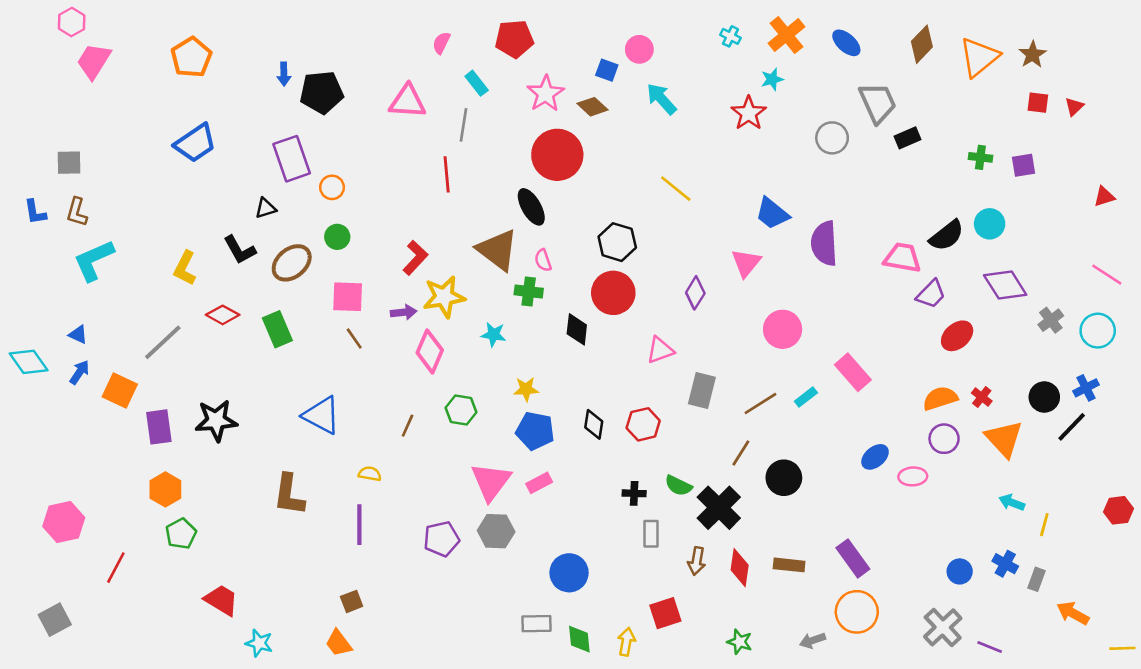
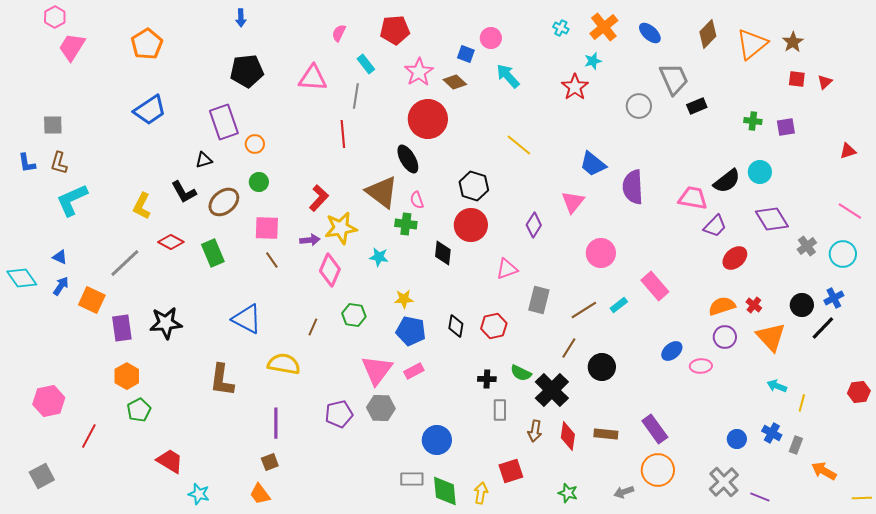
blue arrow: (284, 74) -> (241, 18), moved
yellow semicircle: (370, 474) -> (284, 364), size x1.8
purple line: (359, 525) -> (276, 423), moved
green diamond: (579, 639) -> (445, 491), size x1.4

